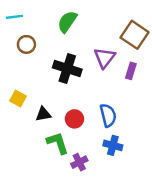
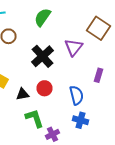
black cross: (67, 68) -> (42, 56), turned 30
purple rectangle: (131, 71) -> (98, 75), moved
red circle: (74, 119) -> (44, 88), moved

